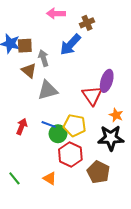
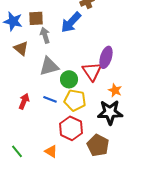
brown square: (25, 46) -> (36, 18), moved
brown triangle: (29, 71) -> (21, 48), moved
green circle: (58, 134) -> (69, 79), moved

